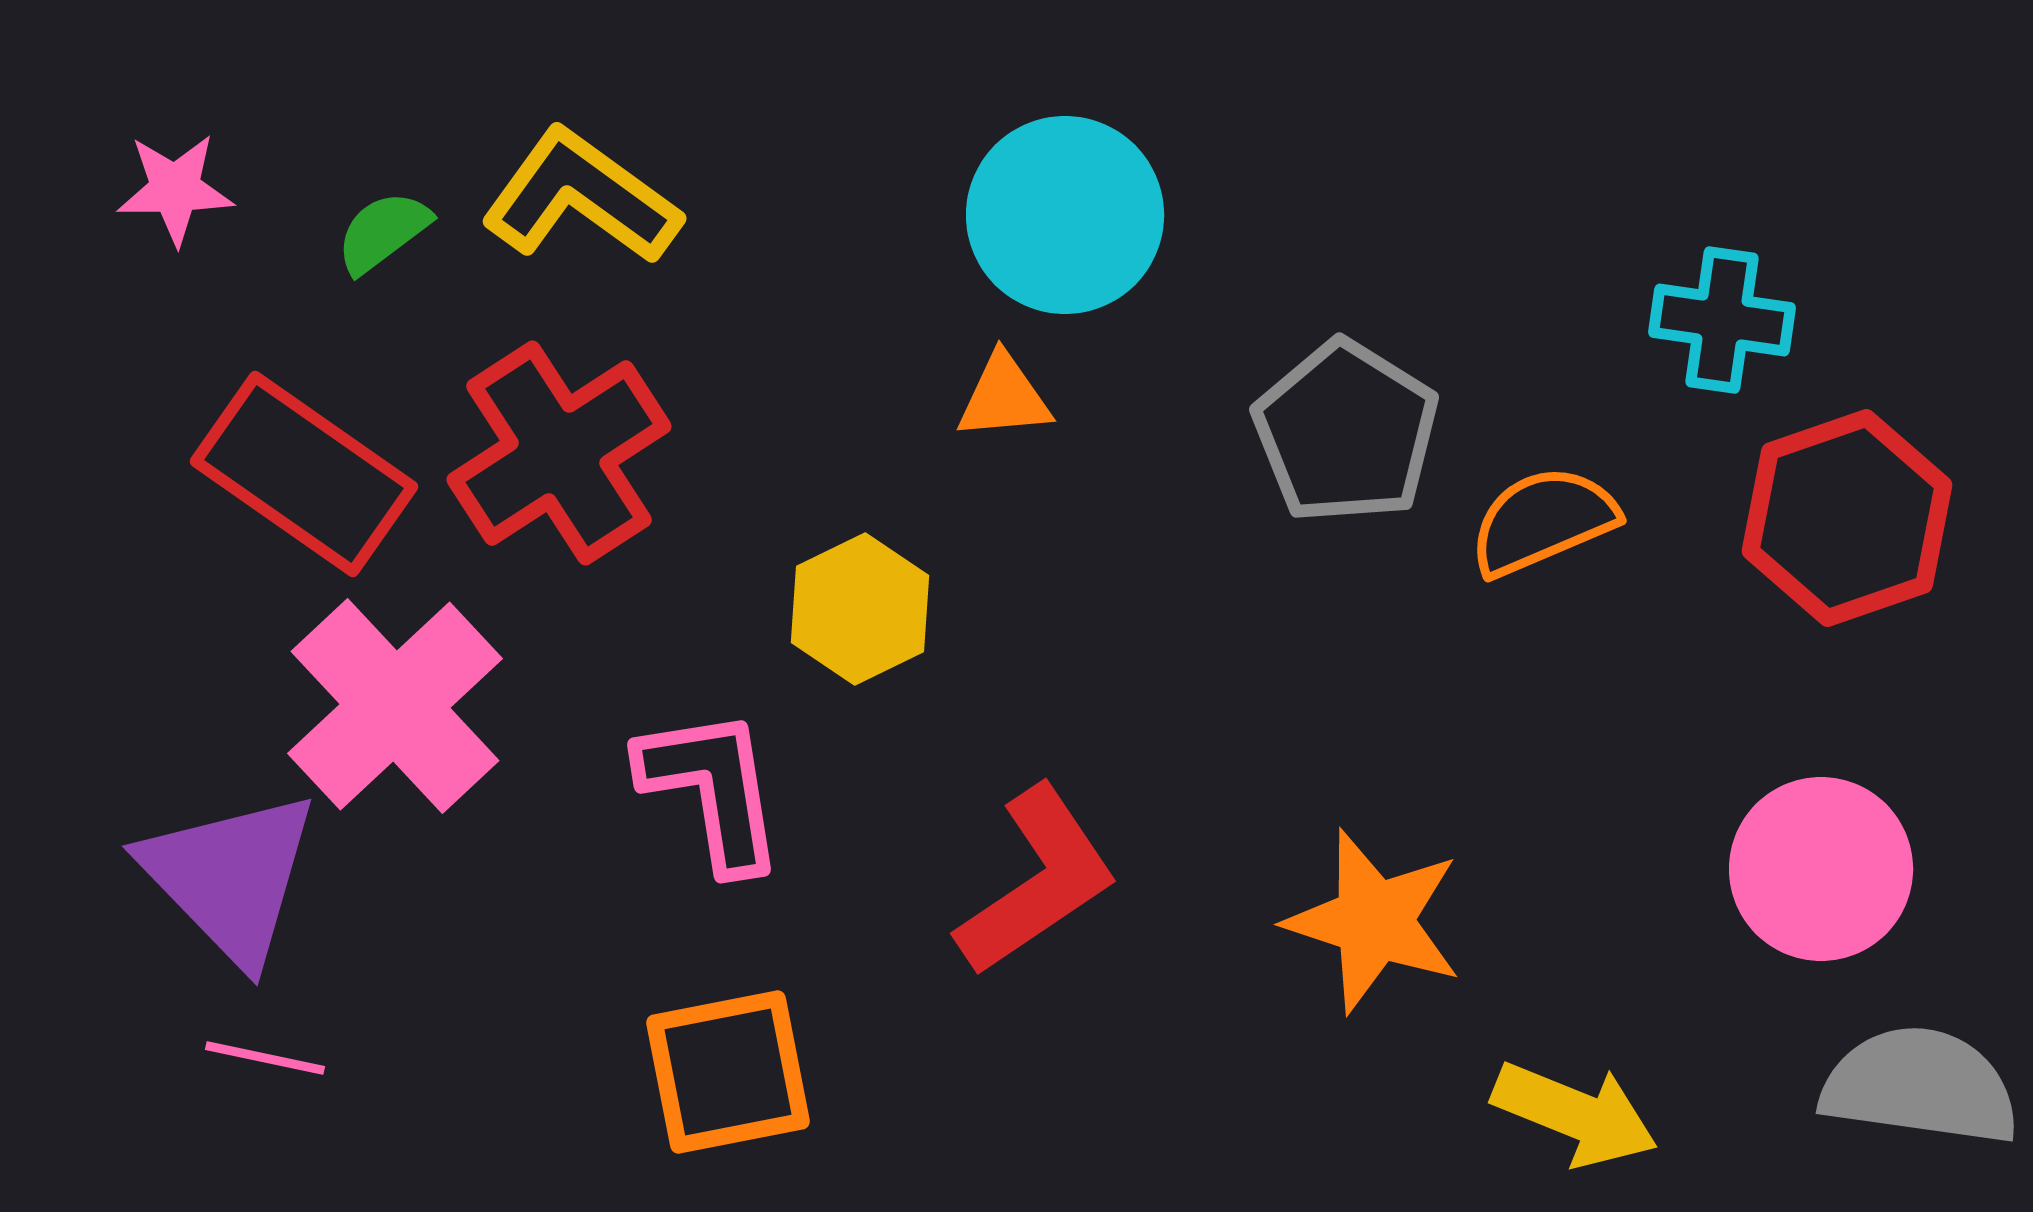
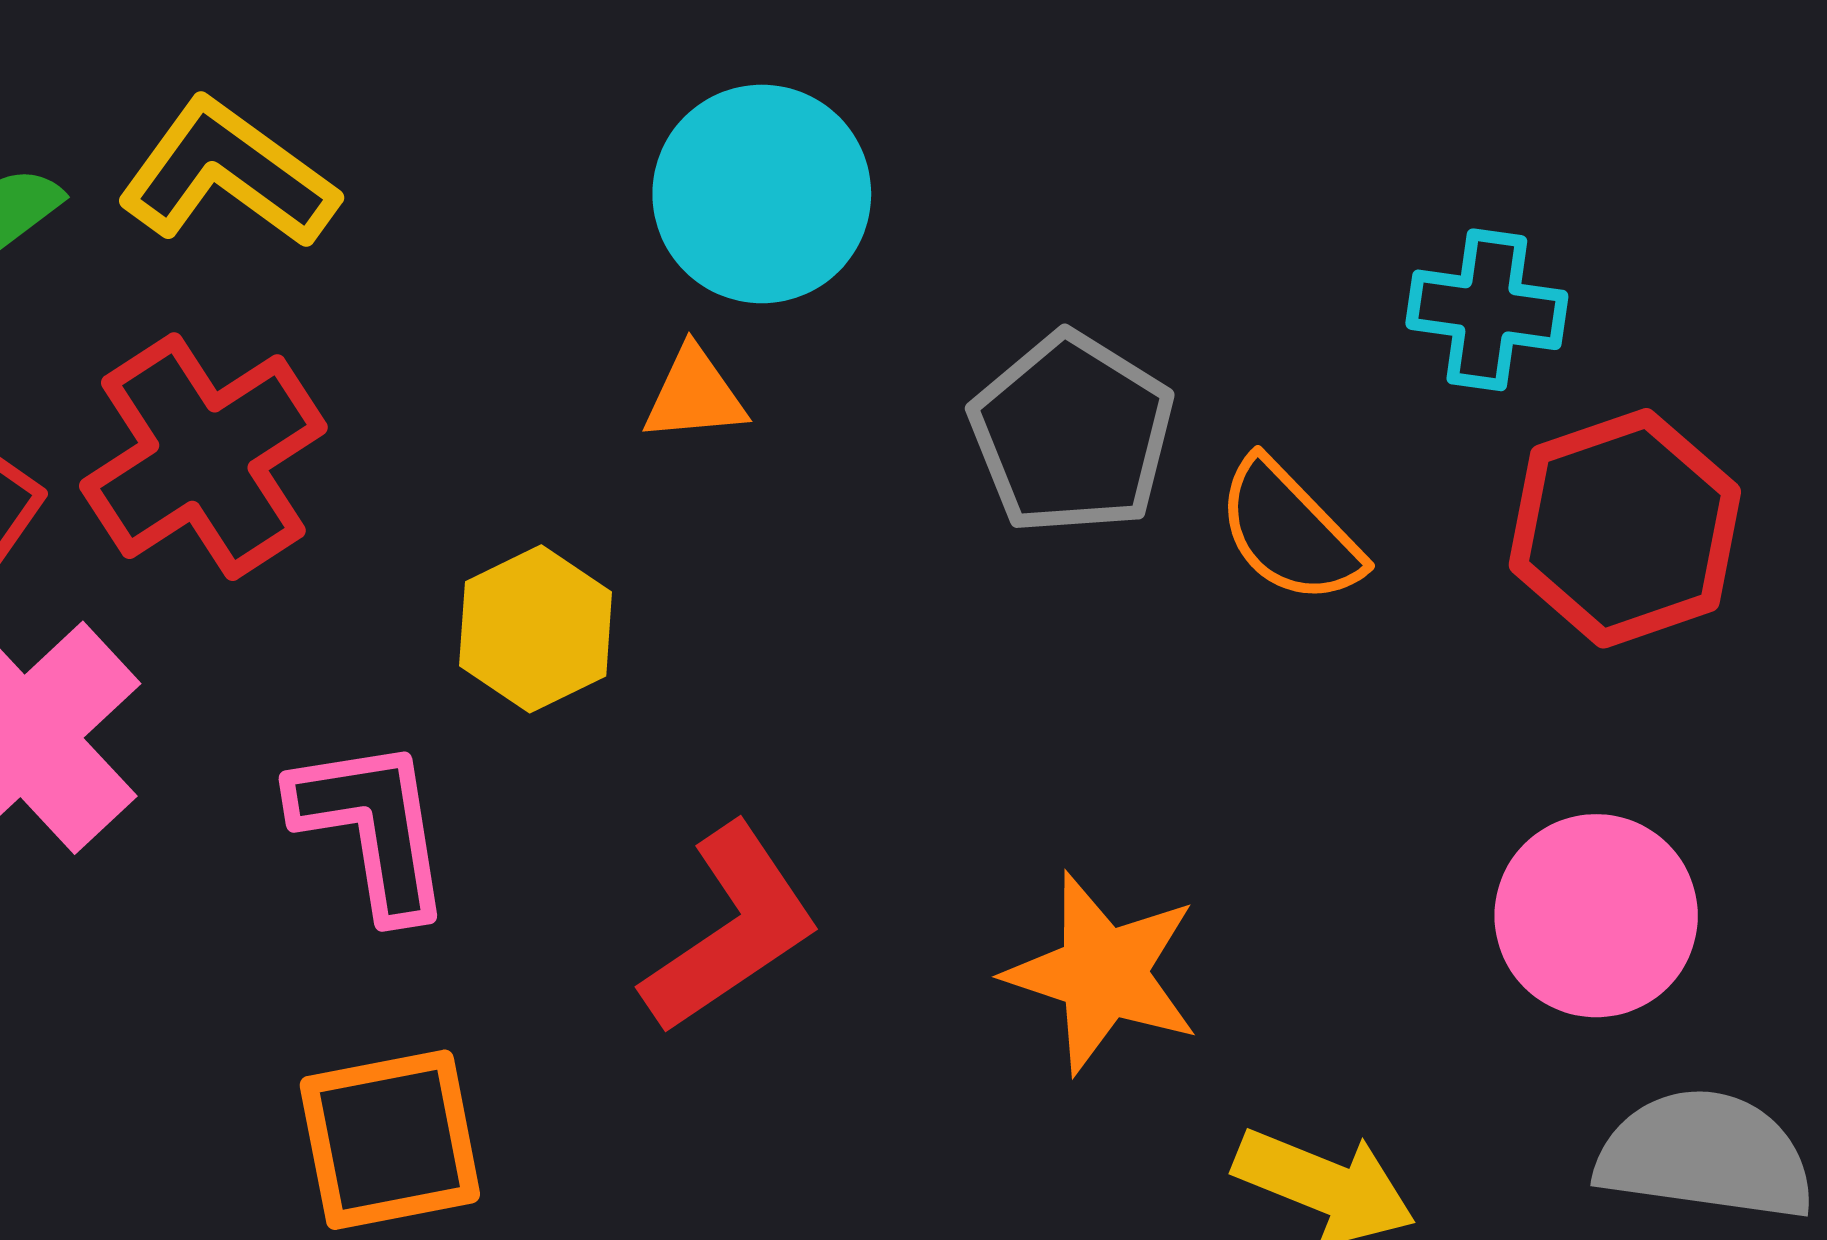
orange semicircle: (1543, 521) -> (1289, 532), turned -111

